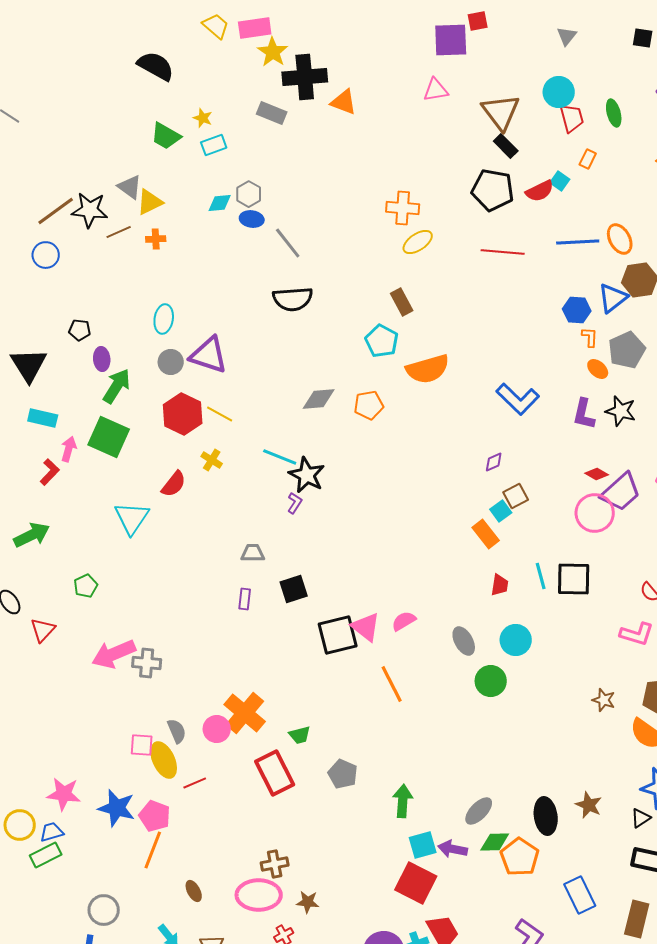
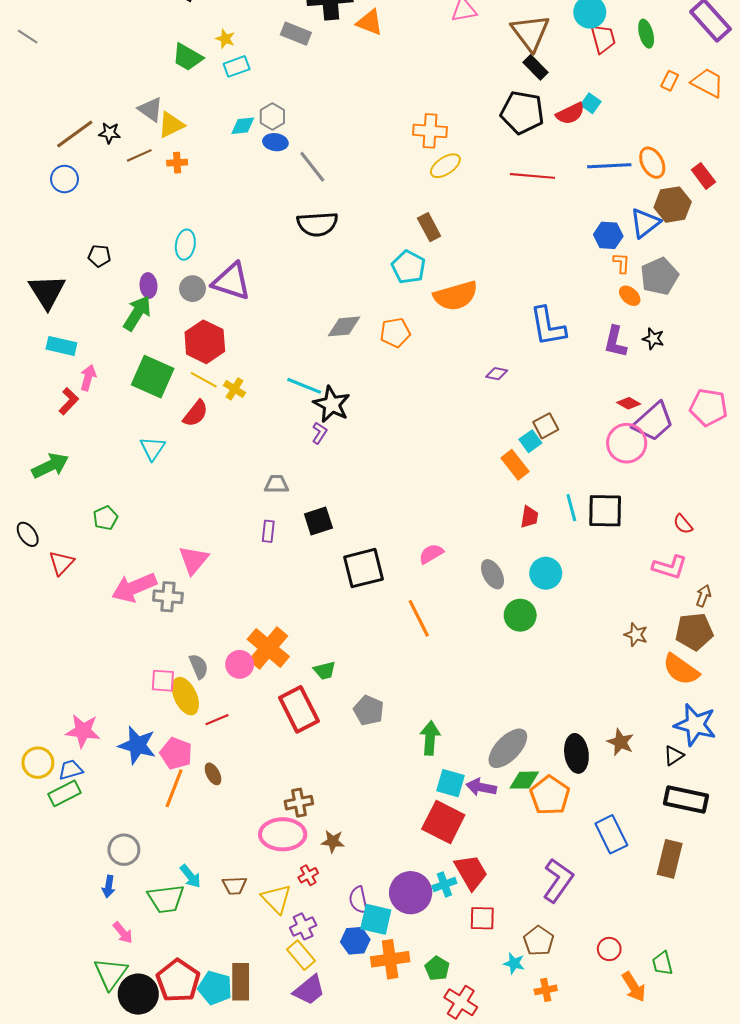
orange rectangle: (588, 159) -> (670, 81), moved
black star: (90, 210) -> (110, 133), size x0.6
purple ellipse: (102, 359) -> (148, 286), moved
blue L-shape: (518, 399) -> (548, 326), turned 36
black star: (621, 411) -> (653, 339), size x0.7
yellow line: (220, 414) -> (204, 380), moved
green square: (109, 437) -> (153, 377), moved
purple diamond: (494, 462) -> (497, 374), moved, turned 35
cyan triangle: (132, 518) -> (153, 448), size x0.7
pink triangle: (366, 627) -> (194, 560), moved, turned 32
gray ellipse: (479, 811) -> (508, 748), size x1.4
cyan square: (423, 845) -> (451, 783), turned 32
brown ellipse: (194, 891) -> (213, 774), moved

